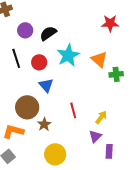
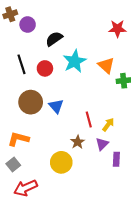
purple circle: (25, 30) -> (28, 25), moved
blue triangle: (46, 85) -> (56, 106), moved
brown circle: (27, 107) -> (31, 102), moved
red line: (73, 110) -> (89, 119), moved
brown star: (44, 124) -> (78, 142), moved

